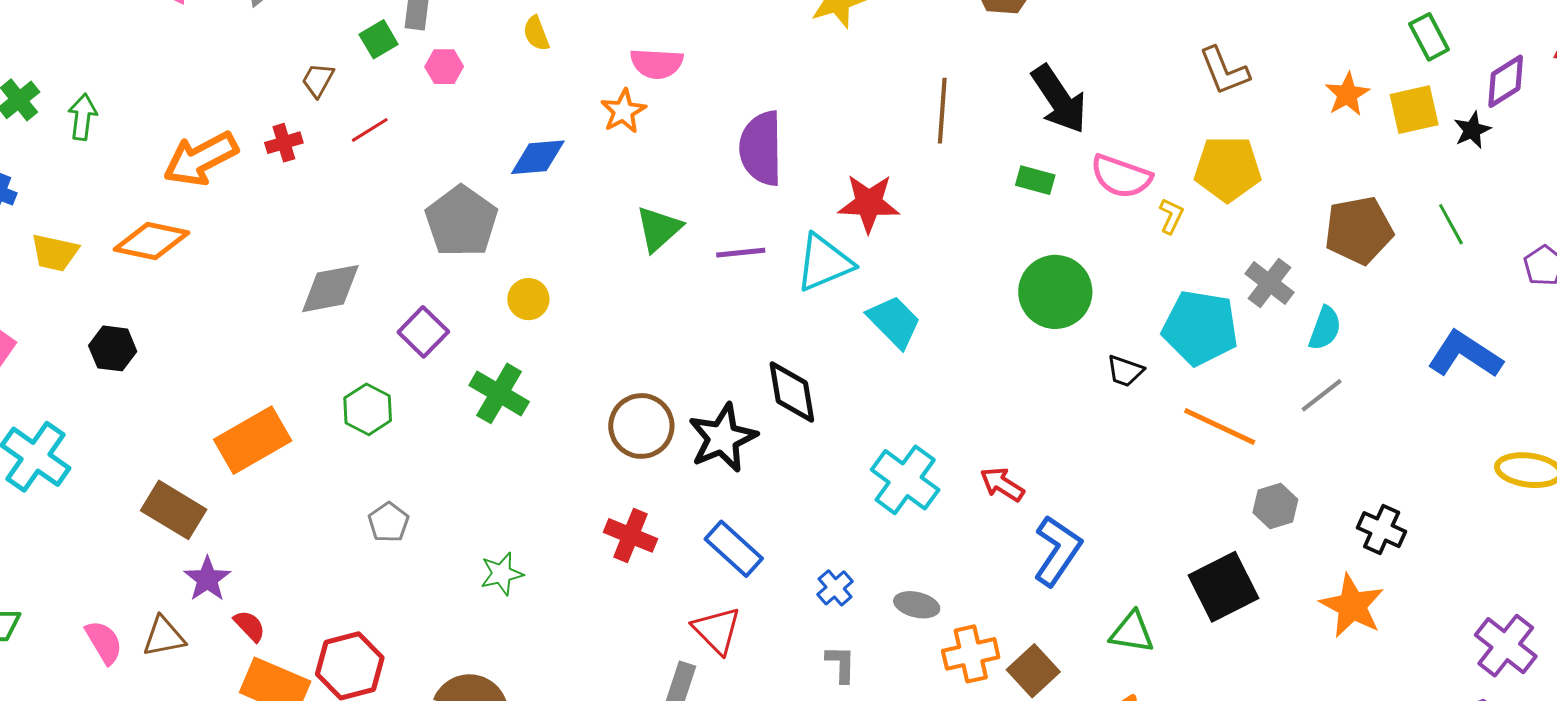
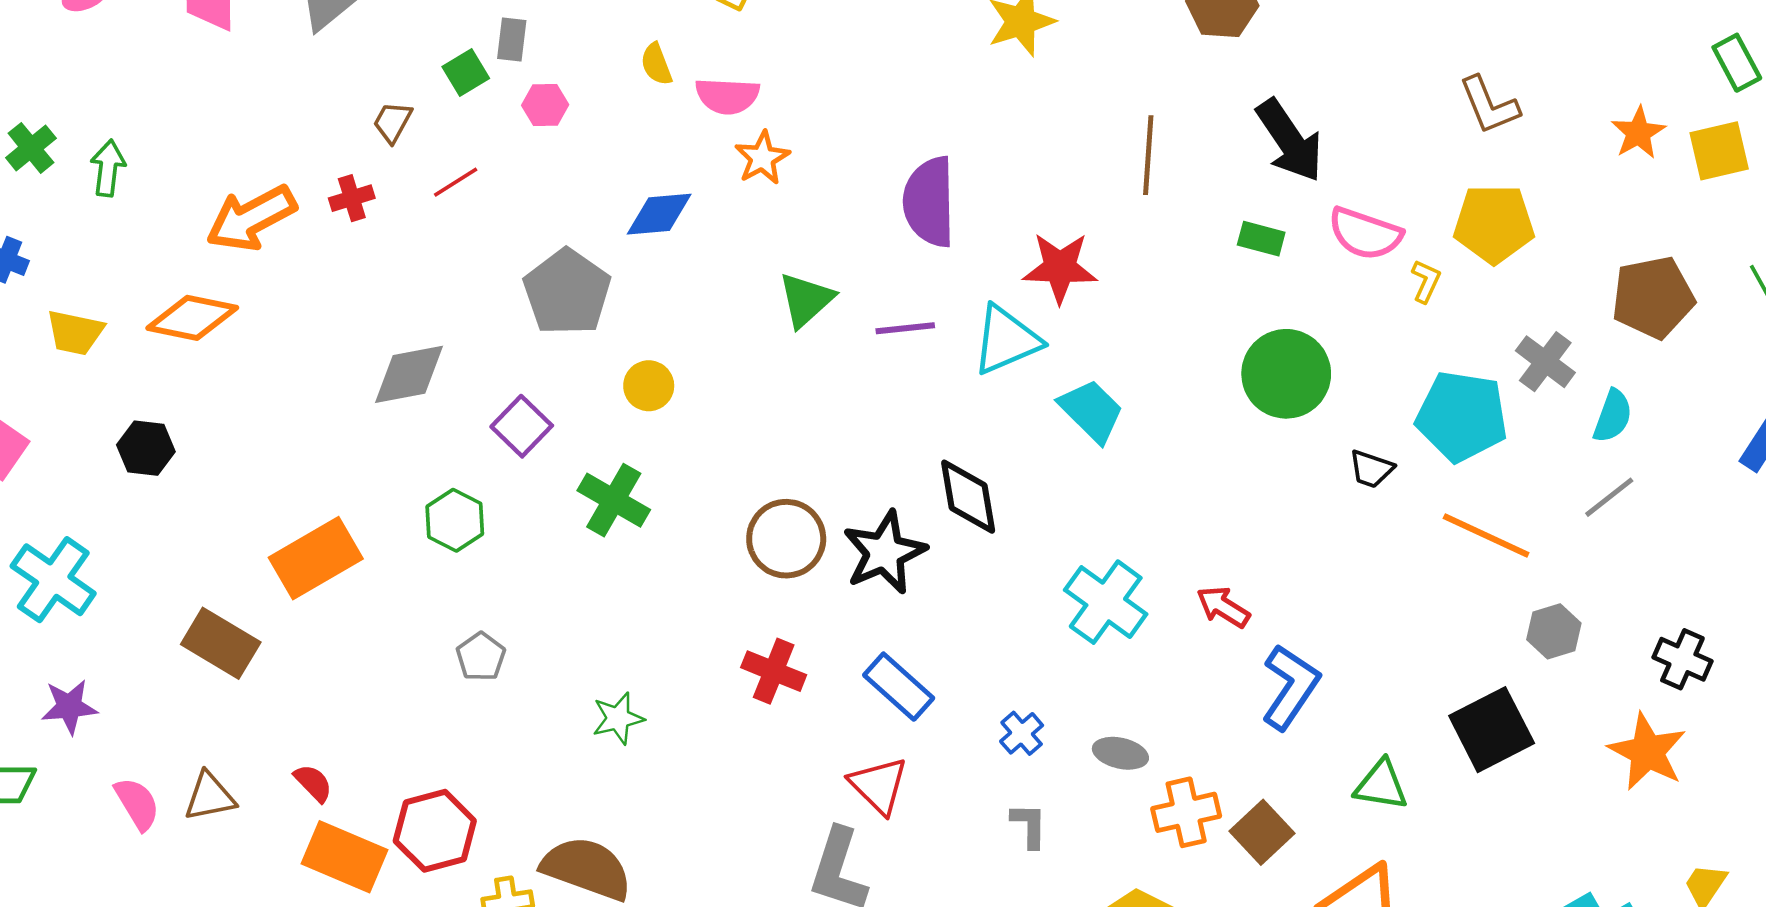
pink semicircle: (657, 64) -> (727, 96), moved
purple star: (207, 579) -> (69, 707), moved, turned 30

